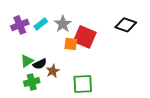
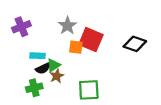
cyan rectangle: (41, 24) -> (37, 56), moved, turned 40
black diamond: (126, 25) -> (135, 44), moved
green triangle: (27, 61) -> (54, 65), moved

